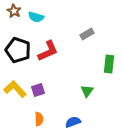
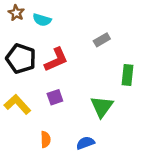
purple square: (38, 90) -> (55, 97), moved
green triangle: (87, 91) -> (102, 107), size x1.5

